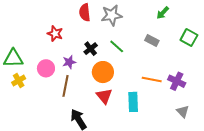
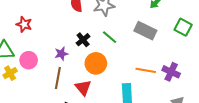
red star: (55, 34) -> (24, 24), moved
gray rectangle: (152, 40) -> (145, 31), size x1.5
pink circle: (46, 68) -> (29, 60), moved
red triangle: (104, 96) -> (83, 88), moved

